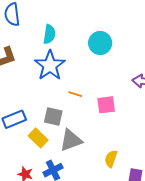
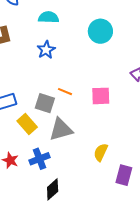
cyan semicircle: (49, 34) -> (49, 17), turned -102
blue star: (50, 65) -> (46, 50), size x0.6
orange line: (75, 94) -> (65, 92), moved

